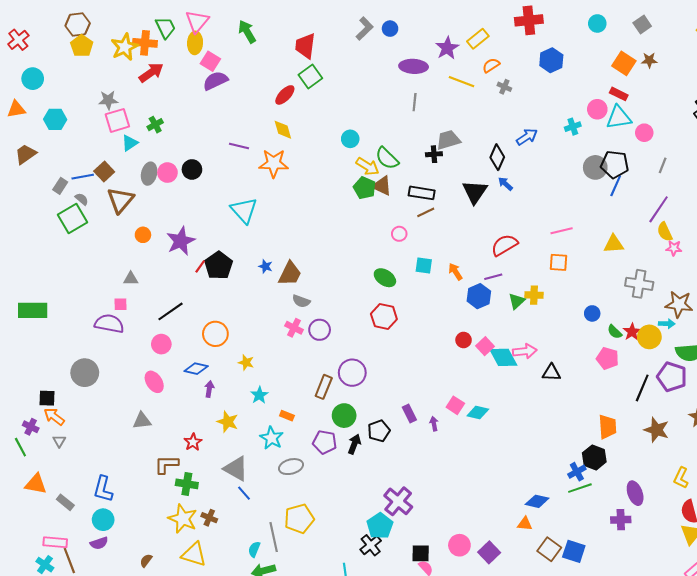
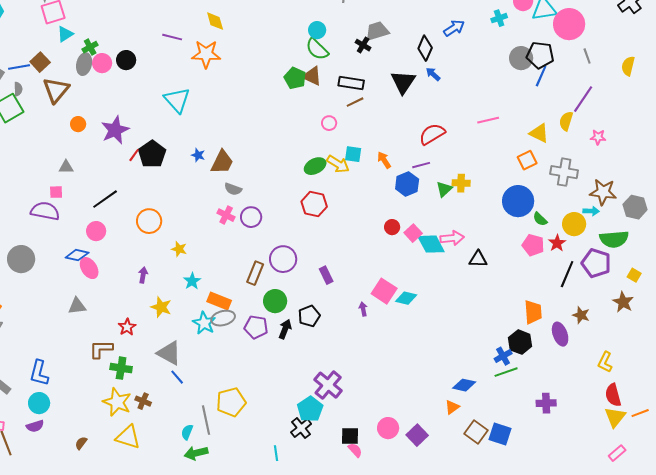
green cross: (155, 125) -> (90, 47), moved
pink circle: (644, 133) -> (569, 24), size x1.8
cyan circle: (350, 139) -> (317, 30), moved
black cross: (434, 154) -> (363, 45), turned 35
gray line: (663, 165) -> (587, 56), turned -42
yellow arrow: (368, 166) -> (338, 164), moved
gray semicircle: (82, 199) -> (18, 89), turned 48
yellow semicircle: (665, 232) -> (566, 121), moved, turned 42
yellow triangle: (614, 244) -> (539, 133), turned 30
orange square: (558, 262) -> (527, 160), moved, turned -30
green ellipse: (385, 278) -> (315, 166), turned -60
blue circle: (592, 313) -> (518, 201), size x2.0
red star: (632, 332) -> (557, 243), moved
blue diamond: (196, 369) -> (77, 255), moved
pink square: (455, 405) -> (384, 291), size x1.4
purple rectangle: (409, 414) -> (326, 275), moved
orange rectangle: (287, 416) -> (219, 301), size x1.6
brown star: (657, 430) -> (581, 315), size x0.7
gray ellipse: (291, 467) -> (223, 318), moved
purple ellipse: (635, 493) -> (560, 334), moved
orange triangle: (525, 524) -> (452, 407), turned -42

